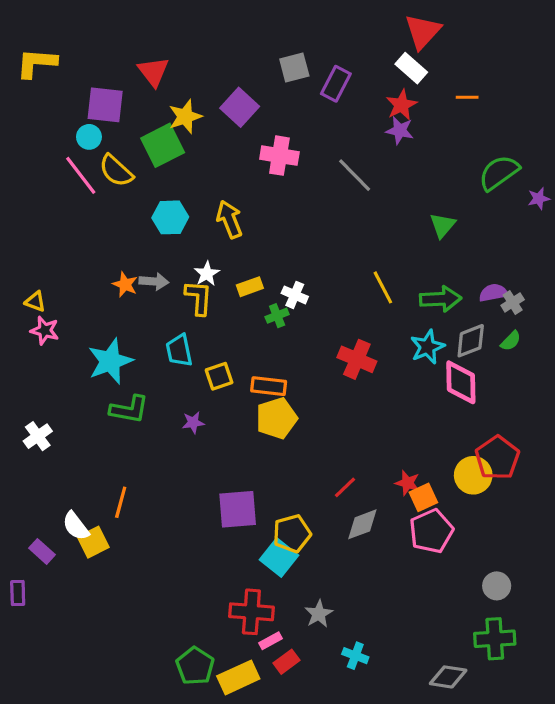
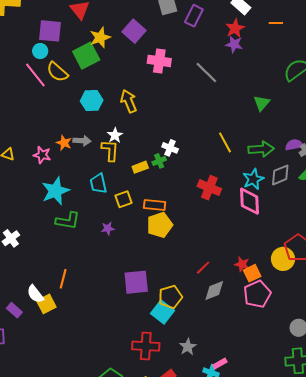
yellow rectangle: (250, 287) -> (140, 167), moved
pink star: (45, 330) -> (42, 155), moved
pink diamond: (461, 382) -> (249, 201), moved
pink rectangle: (271, 641) -> (220, 363), moved

